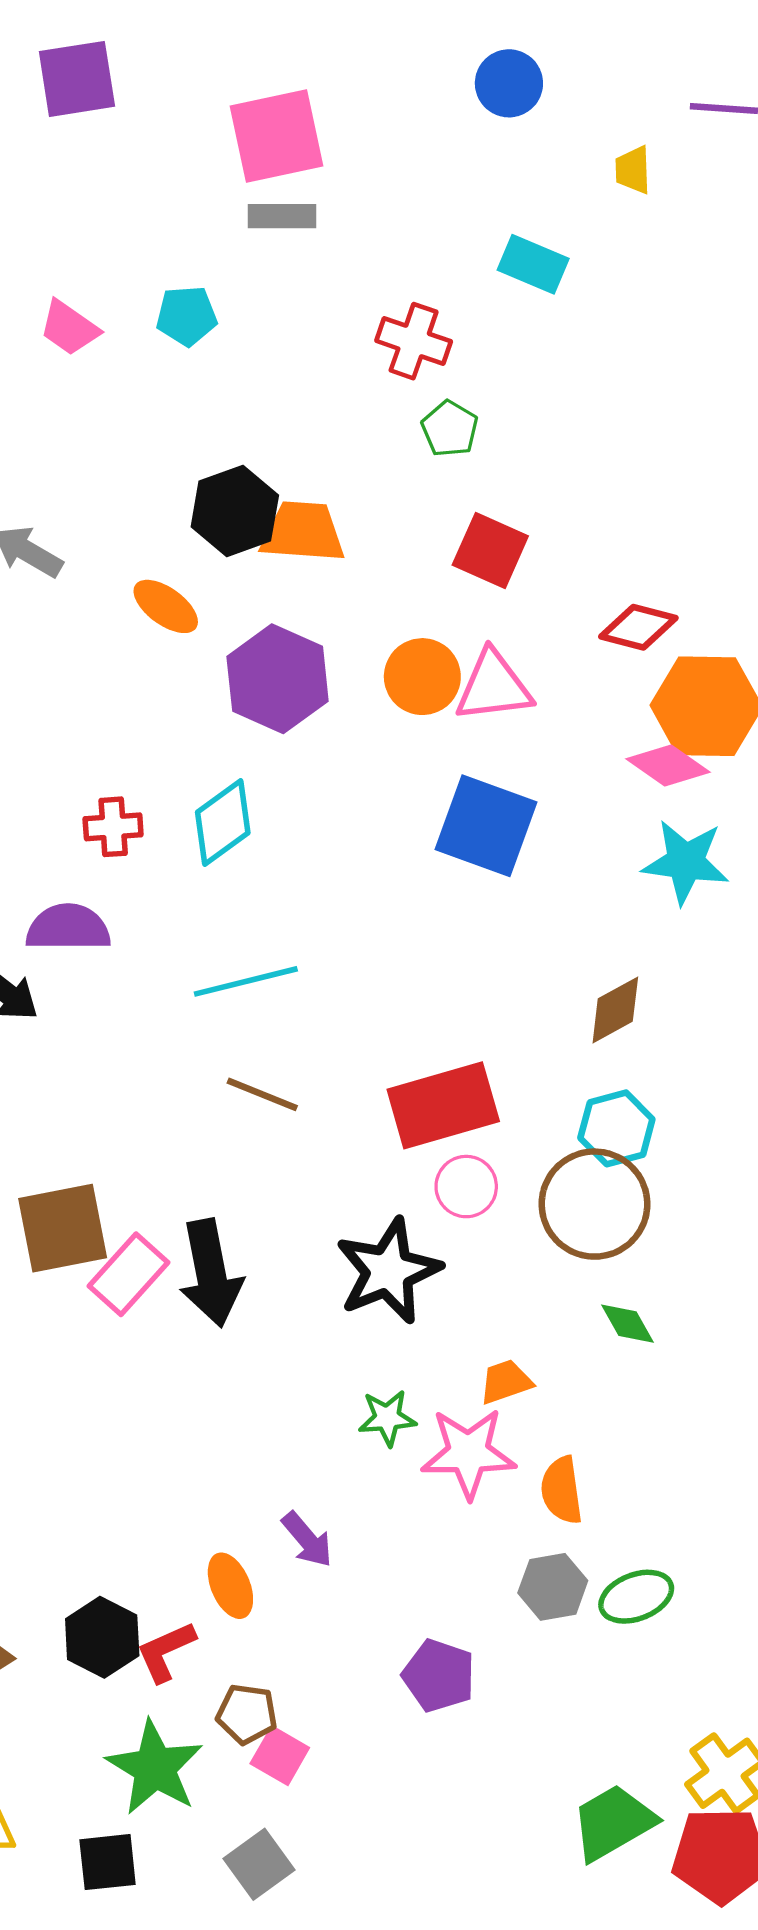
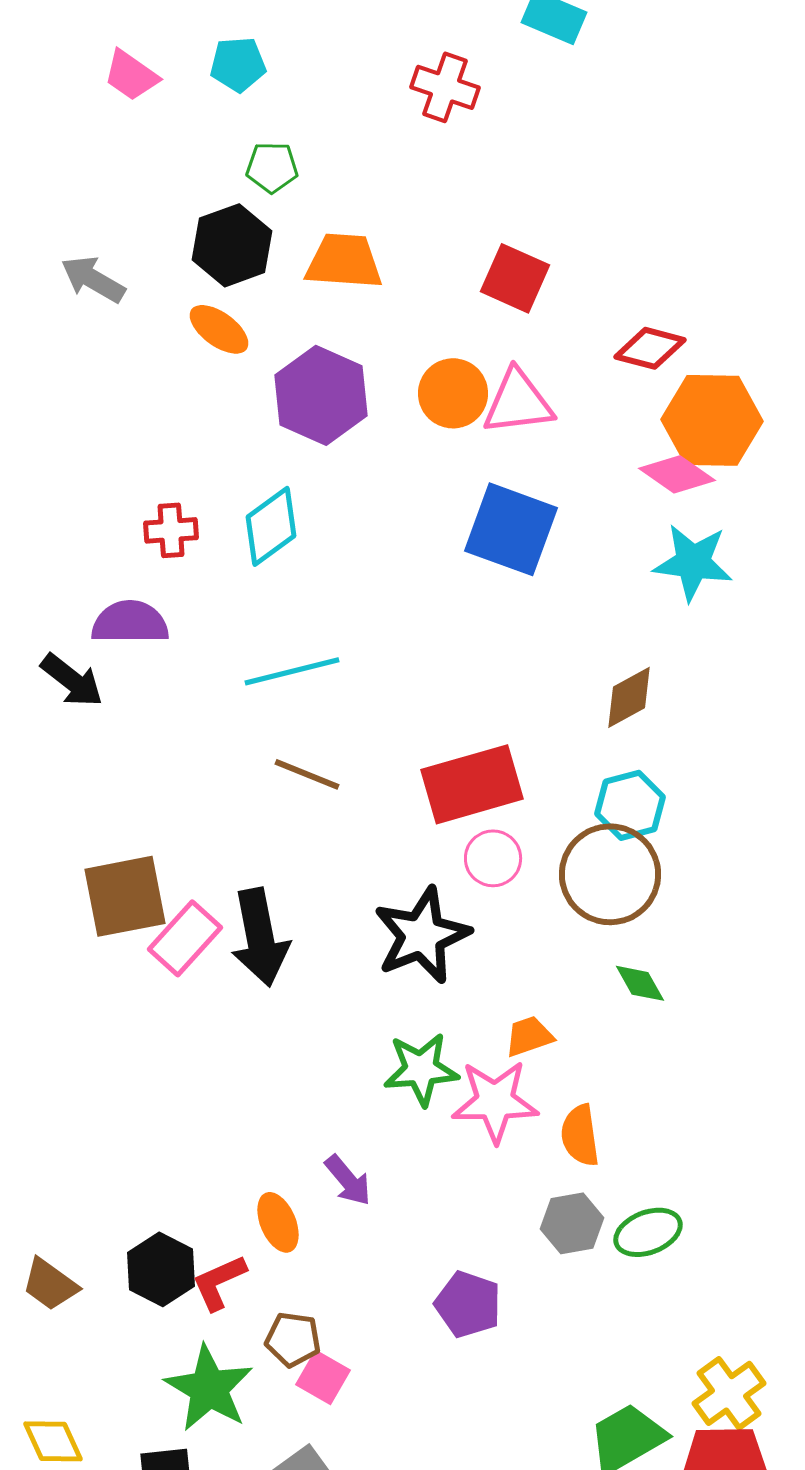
green pentagon: (450, 429) -> (272, 167), moved, turned -30
black hexagon: (235, 511) -> (232, 245), moved
green star: (387, 1418) -> (421, 1069), size x1.4

